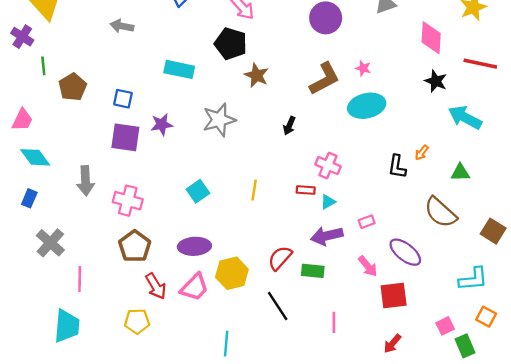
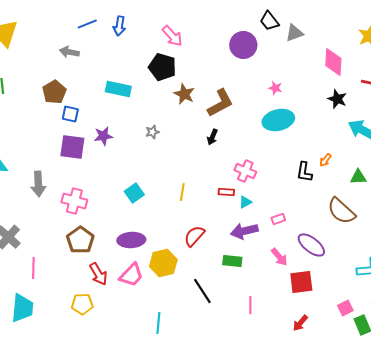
brown L-shape: (324, 79) -> (220, 103), moved
brown pentagon: (73, 87) -> (54, 92), moved
gray star: (219, 120) -> (152, 132), size x0.5
red semicircle: (280, 258) -> (194, 236), moved

